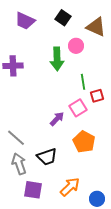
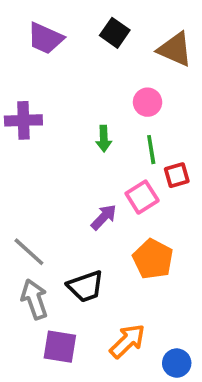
pink circle: (76, 46) -> (148, 102), moved
green arrow: (57, 59) -> (104, 139), moved, size x0.6

